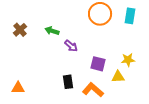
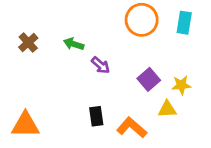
purple square: (98, 64) -> (149, 79), moved, turned 35
orange triangle: (18, 88) -> (25, 125), size x1.5

